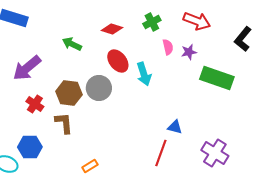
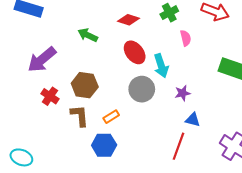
purple star: (189, 52) -> (183, 93), moved
gray circle: (99, 88) -> (142, 89), moved
blue hexagon: (30, 147) -> (104, 145), moved
orange rectangle: (90, 166) -> (111, 117), moved

